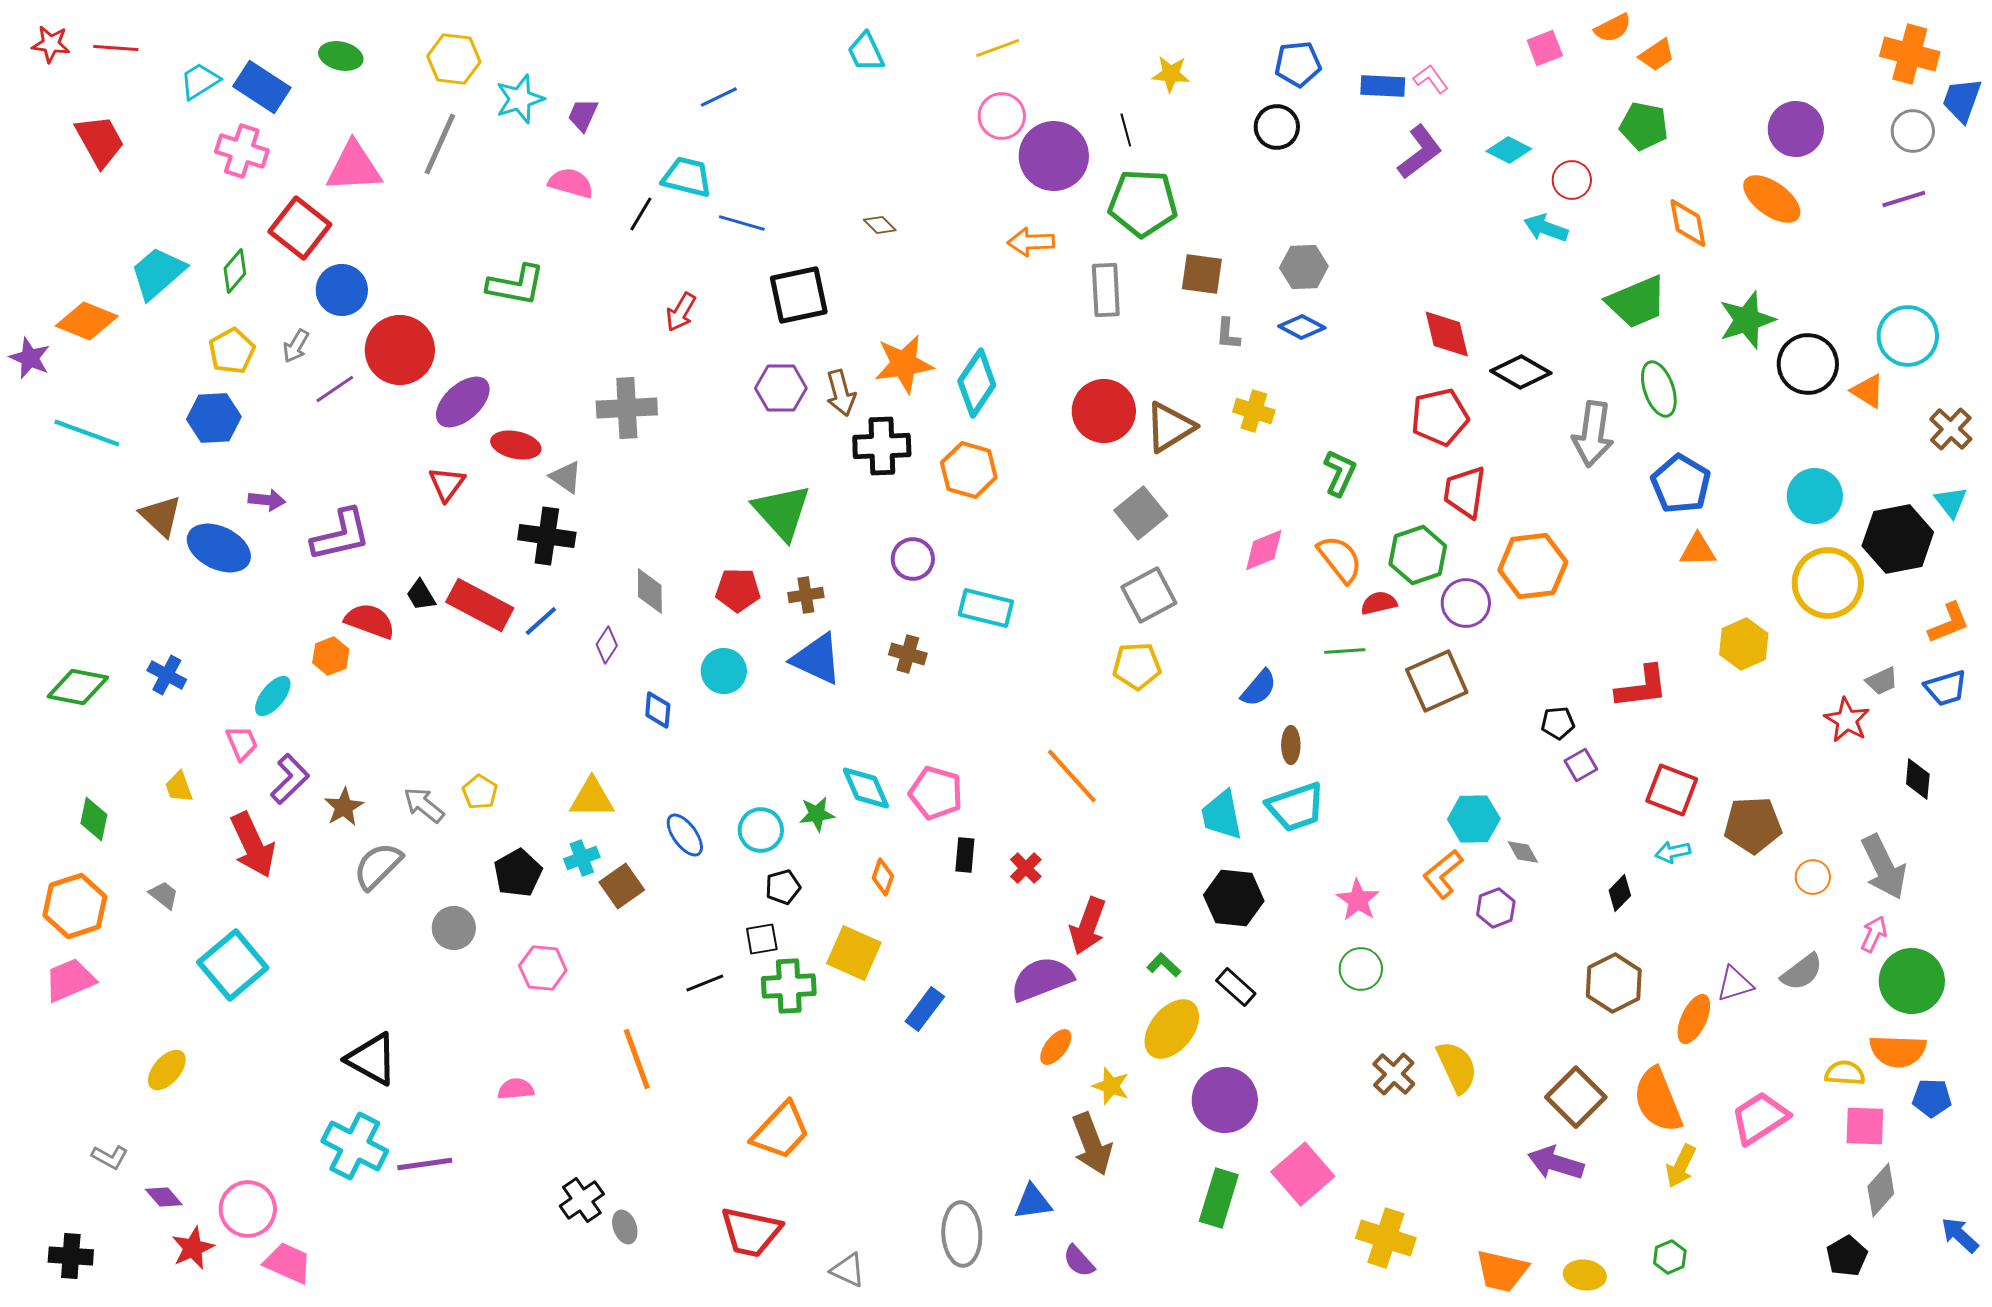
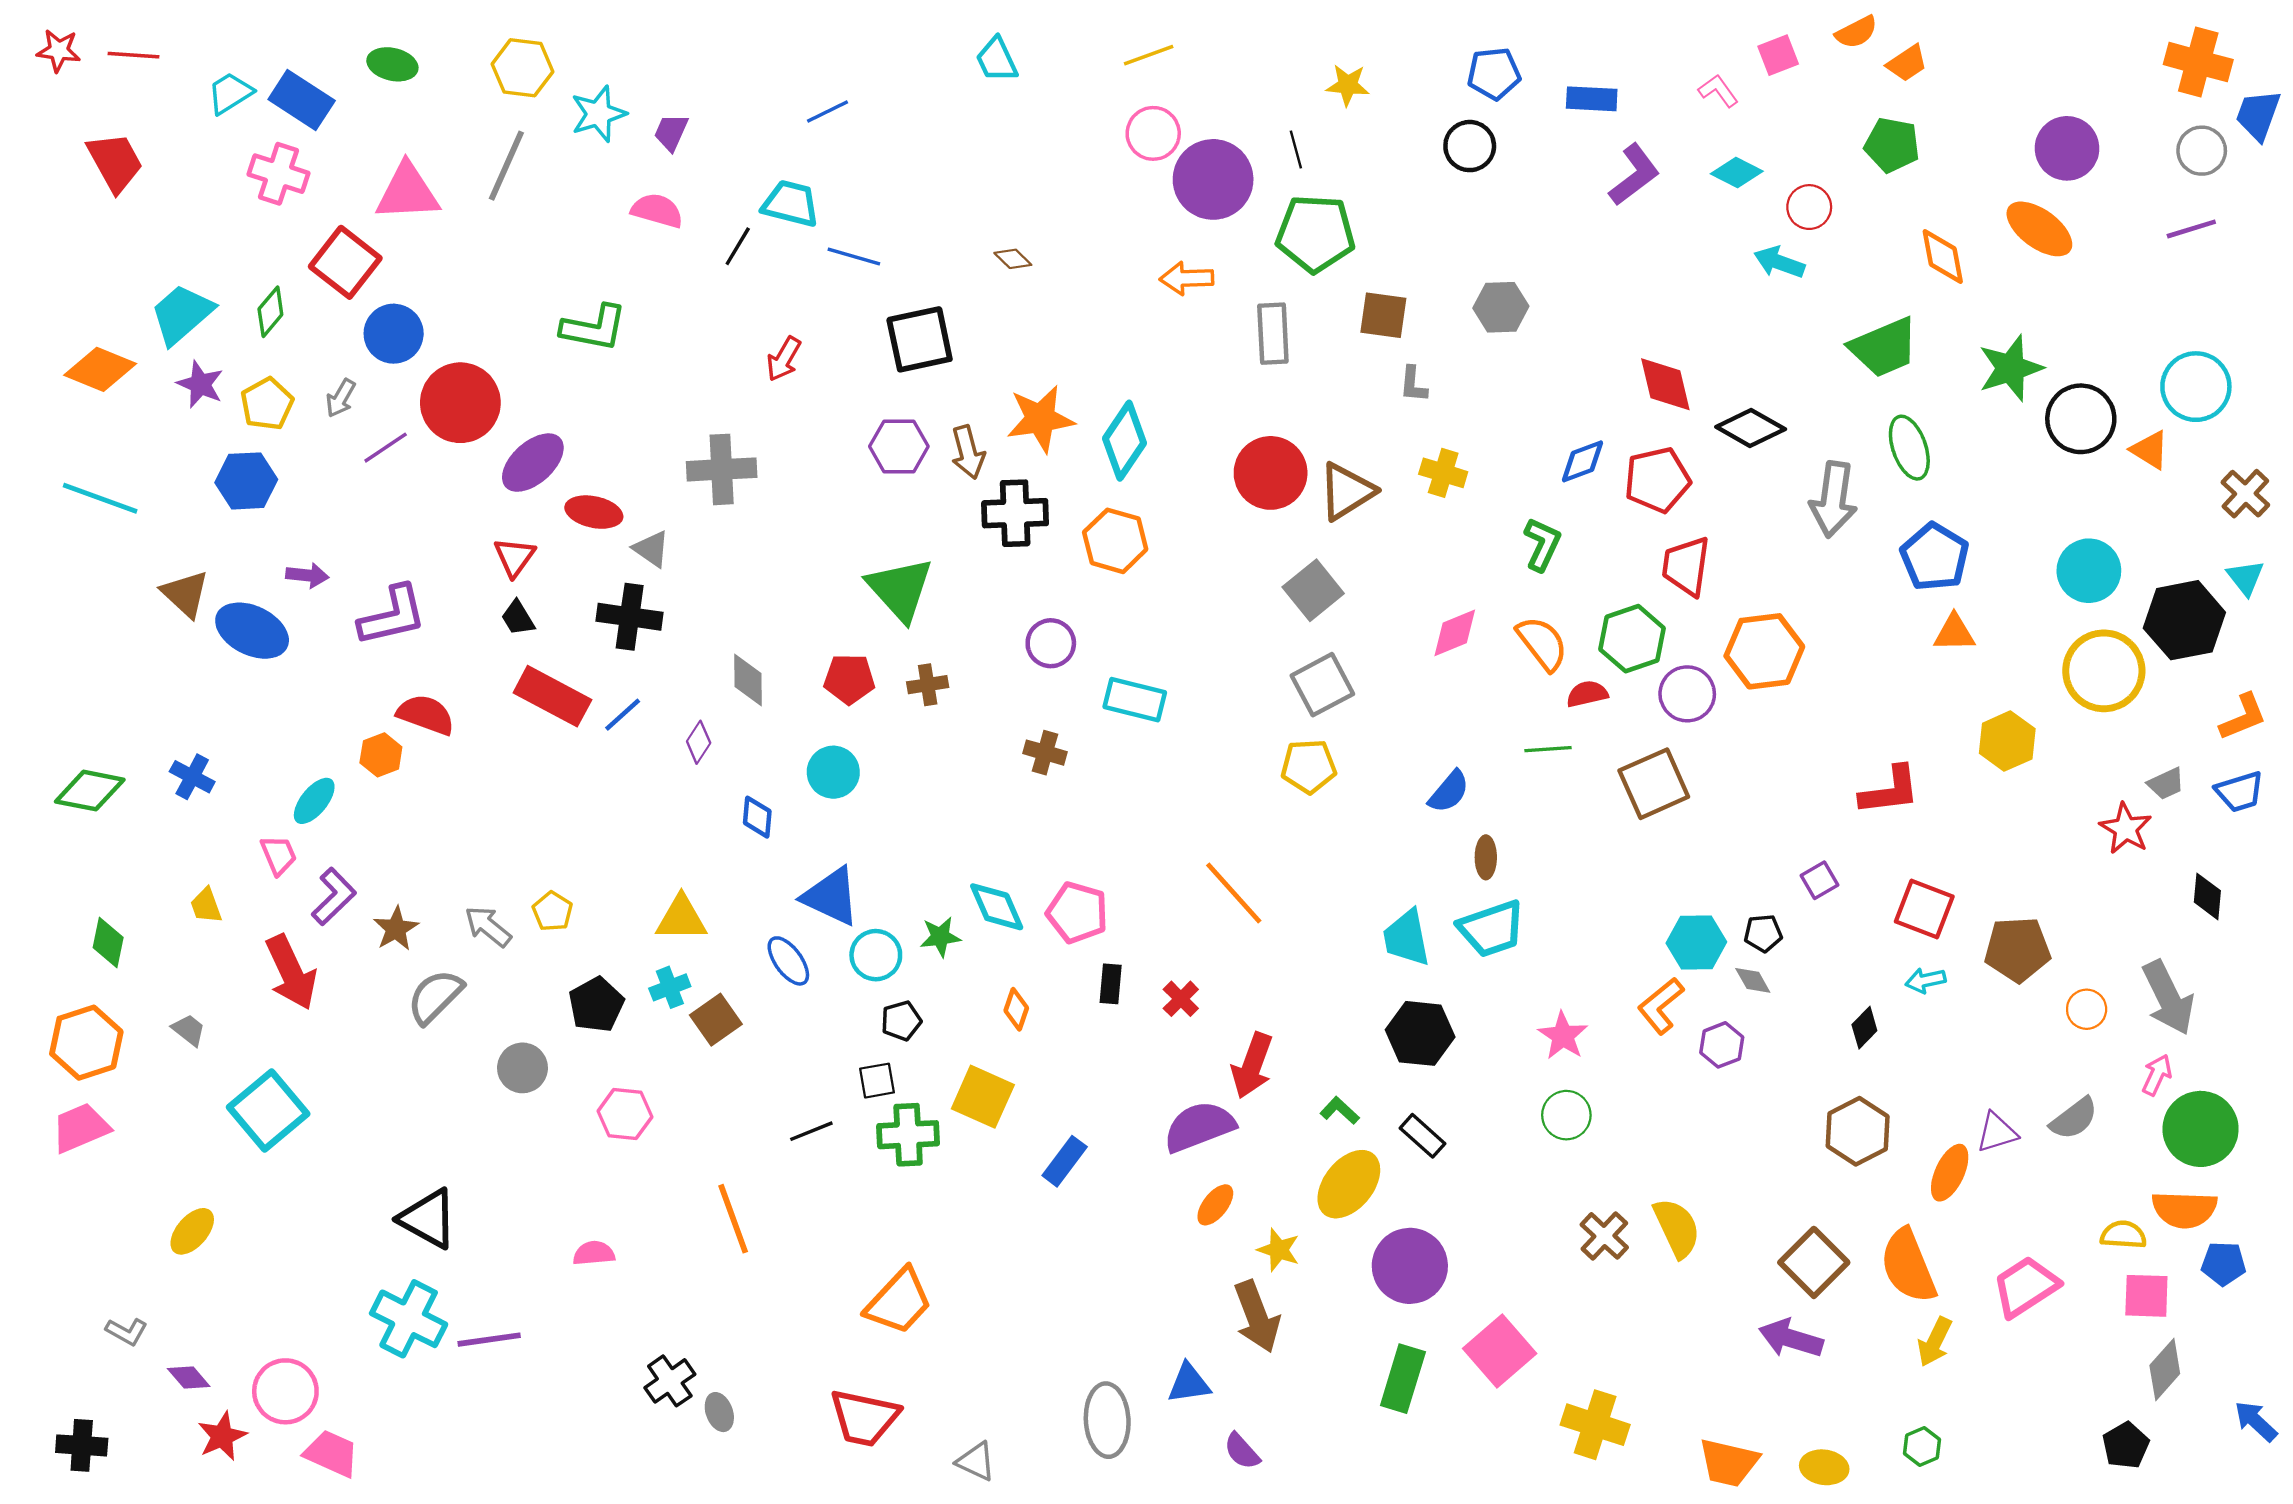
pink L-shape: (1431, 79) -> (1718, 91), moved
blue diamond: (1302, 327) -> (1582, 461), moved, turned -48
purple star: (30, 358) -> (200, 384), moved
black trapezoid: (421, 595) -> (518, 618), moved
blue triangle: (817, 659) -> (831, 896), moved
black pentagon: (1558, 723) -> (1763, 933), moved

